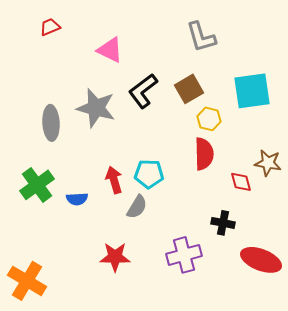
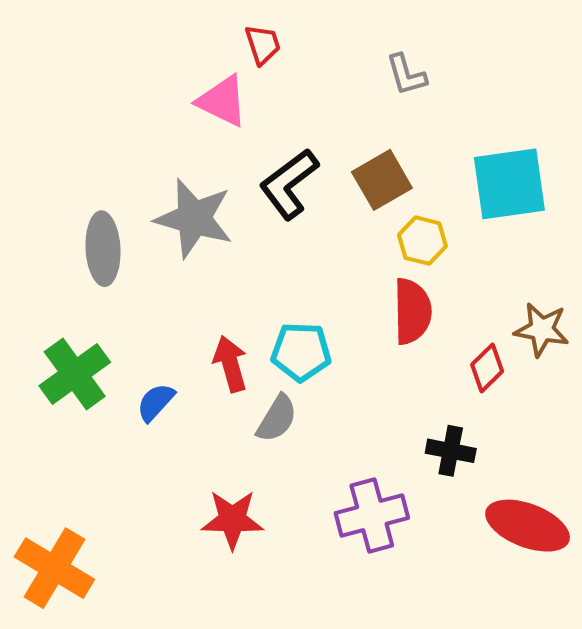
red trapezoid: (50, 27) -> (263, 44), moved, turned 95
gray L-shape: (201, 37) -> (406, 75), size x0.7
red diamond: (241, 182) -> (487, 368), turned 60
blue semicircle: (77, 199) -> (156, 402), turned 135

